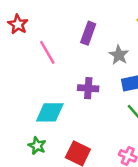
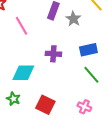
gray star: (119, 55) -> (73, 19), moved

